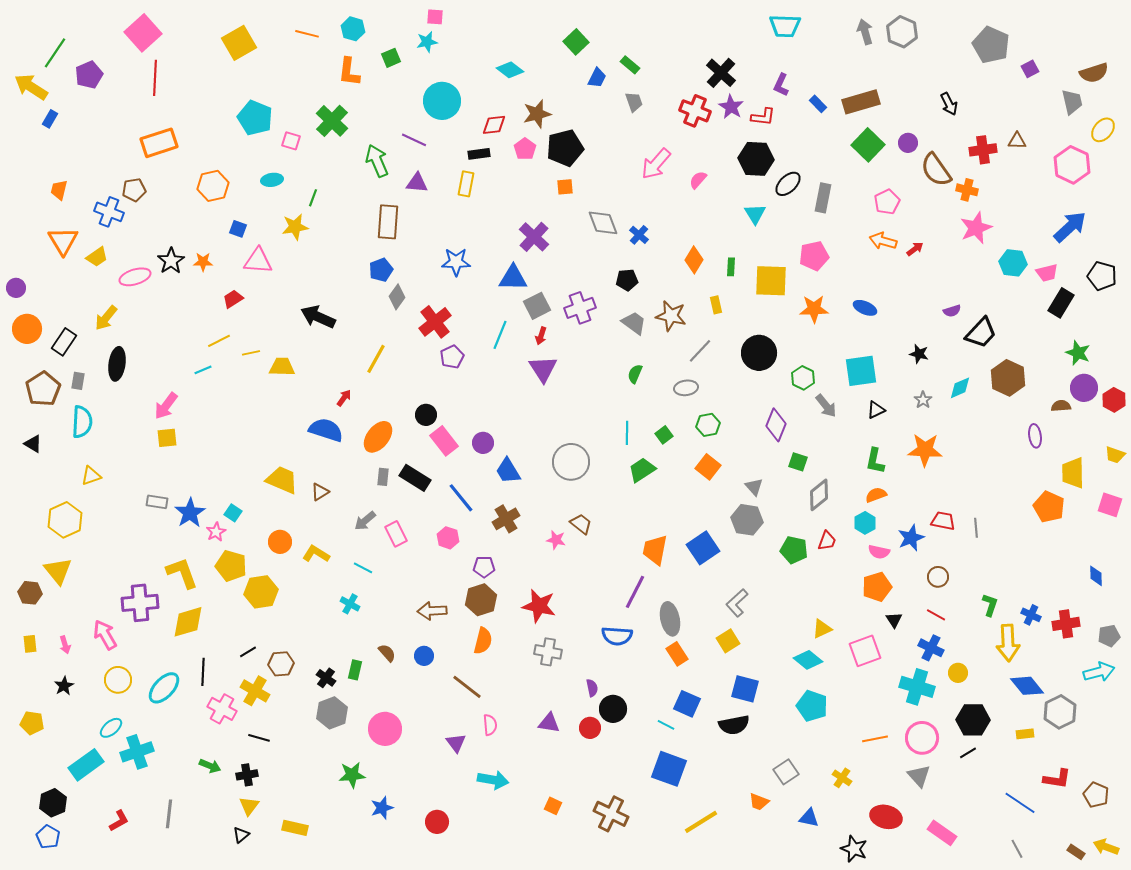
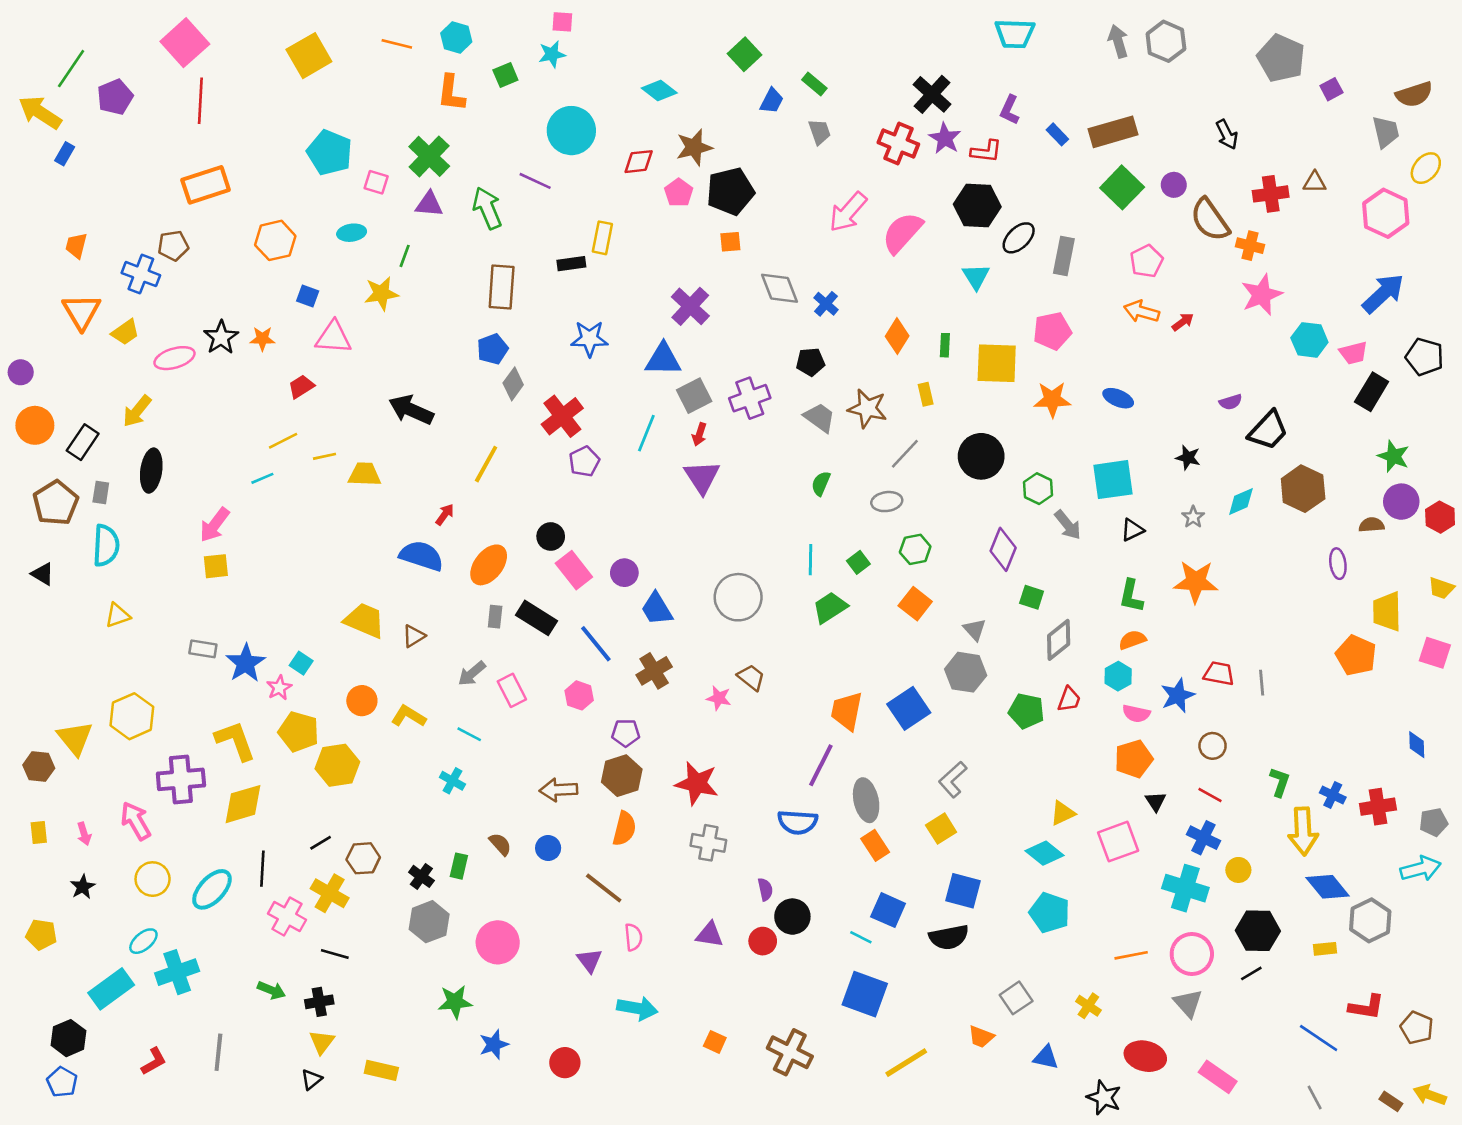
black rectangle: (479, 154) -> (571, 264), moved
pink semicircle: (698, 180) -> (902, 233), size x1.8
purple triangle: (417, 183) -> (429, 204), moved
yellow hexagon: (65, 520) -> (132, 716), moved

